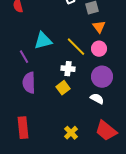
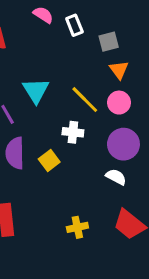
cyan triangle: (43, 41) -> (36, 91), turned -48
yellow square: (63, 88) -> (49, 160), moved
yellow cross: (71, 133) -> (77, 227), turned 32

